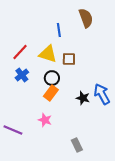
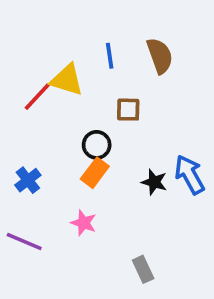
brown semicircle: (86, 18) -> (160, 56), moved
yellow triangle: (48, 54) -> (67, 80), moved
blue cross: (22, 75) -> (28, 180), moved

